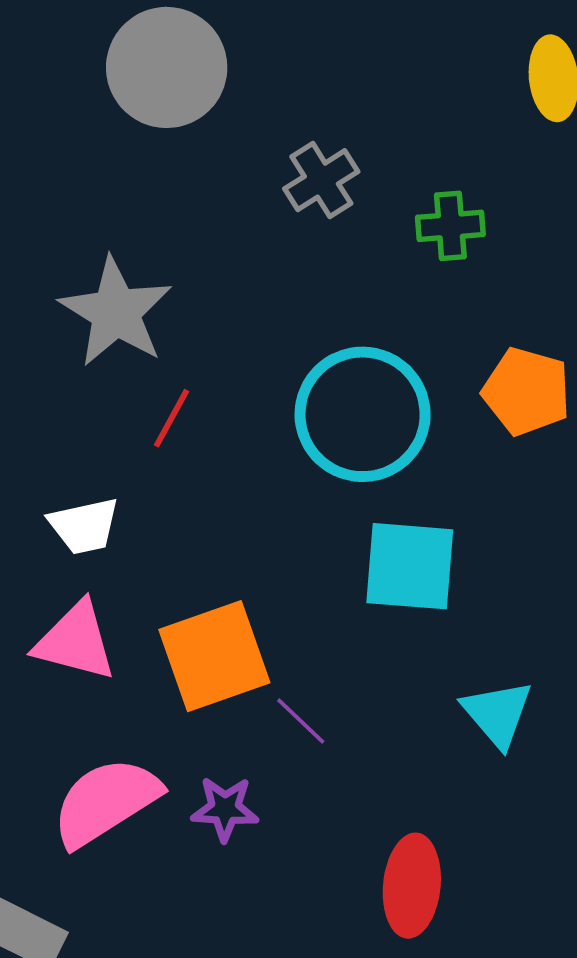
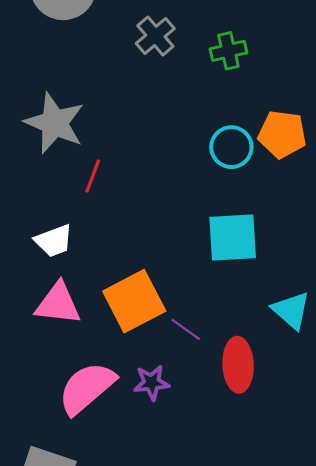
cyan circle: (363, 414) -> (231, 147), moved, size x0.6
red ellipse: (412, 886) -> (238, 365), moved

